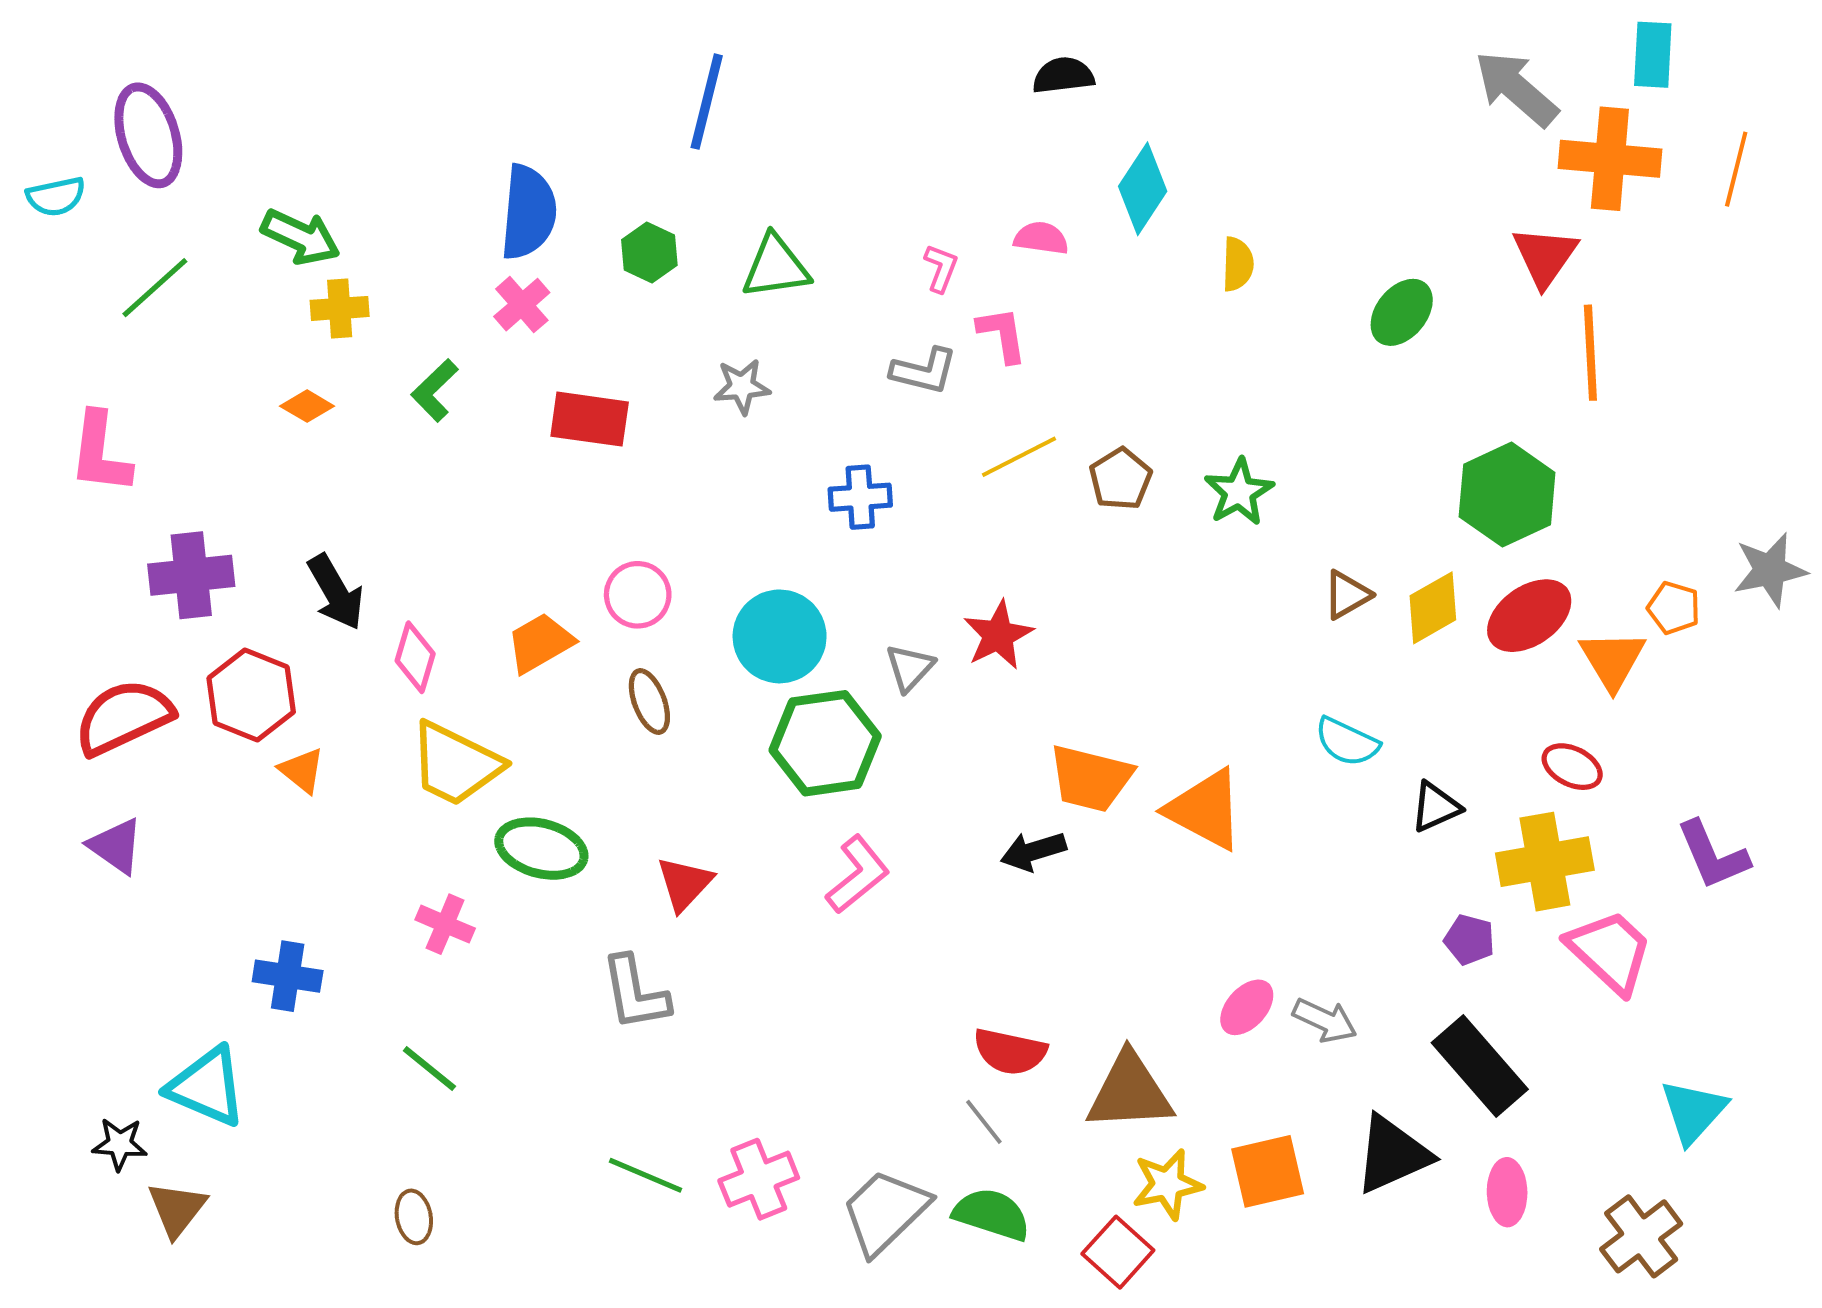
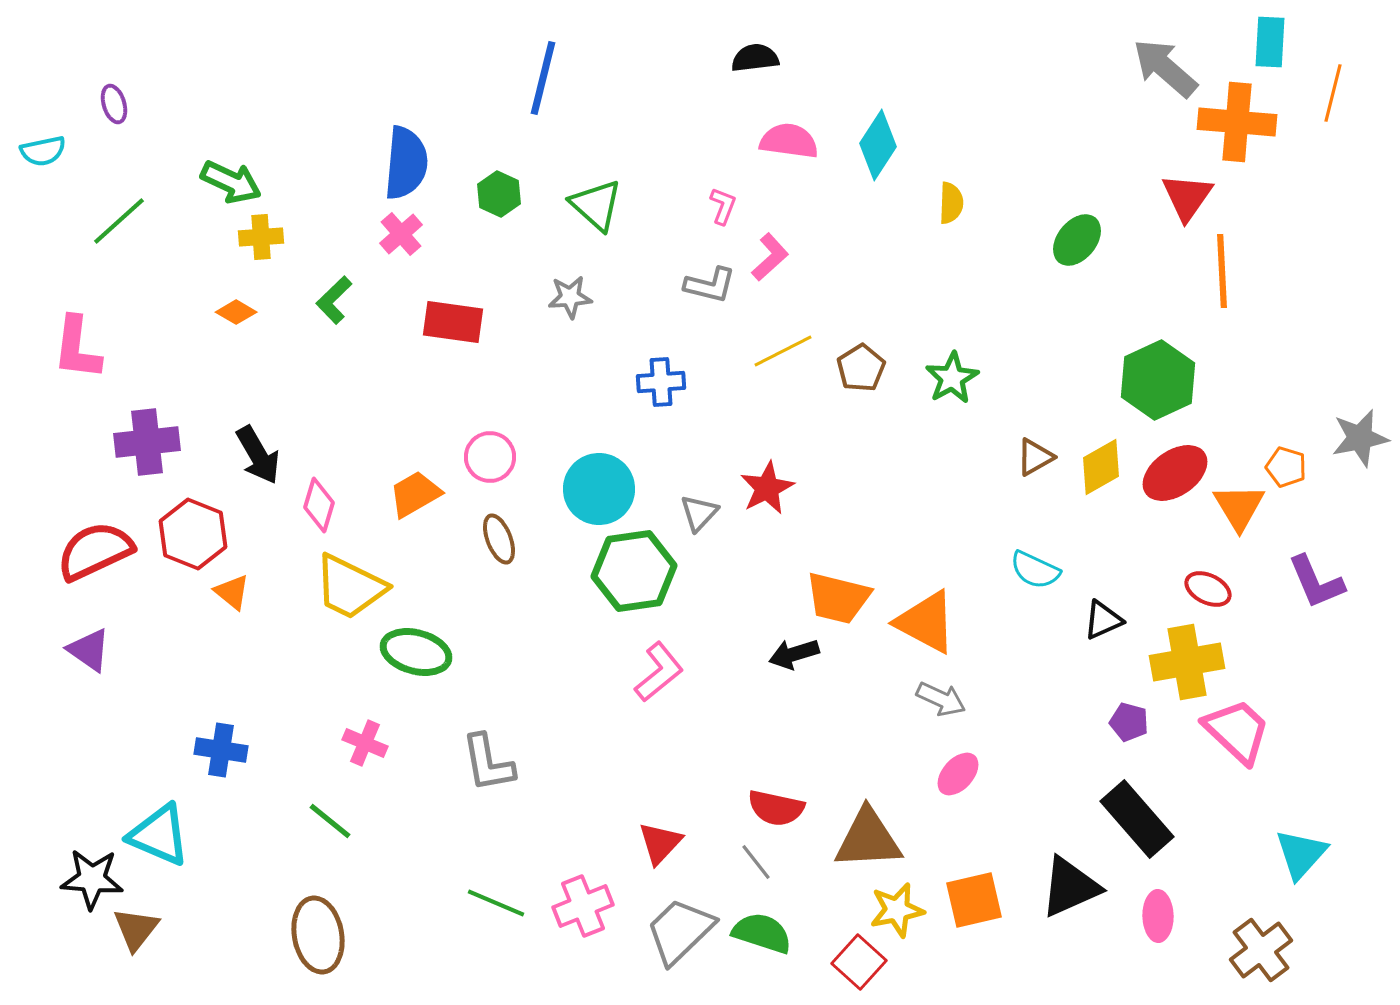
black semicircle: (1063, 75) -> (755, 58), moved
purple ellipse: (148, 135) -> (114, 104), size x0.5
orange line: (1736, 169) -> (1333, 93), moved
pink semicircle: (1041, 238) -> (789, 141), moved, size x1.4
green triangle: (776, 267) -> (596, 205), turned 50
pink L-shape: (1002, 334) -> (770, 257), turned 57
purple L-shape: (1713, 855) -> (1316, 582), moved
red triangle: (685, 884) -> (660, 843), moved
pink cross: (445, 924) -> (365, 743), moved
gray arrow: (1325, 1020) -> (941, 699), moved
black star: (120, 1144) -> (92, 879), size x1.5
brown ellipse: (414, 1217) -> (318, 935), size x1.8

